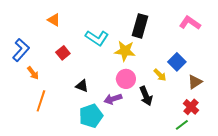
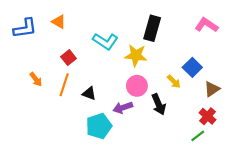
blue L-shape: (21, 50) -> (25, 28), moved, turned 40
orange line: (41, 101) -> (64, 85), moved

